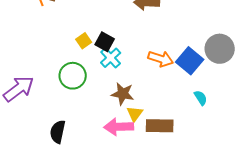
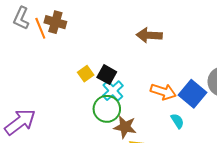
green circle: (73, 76) -> (107, 109), moved
cyan semicircle: (201, 98) -> (177, 121), moved

